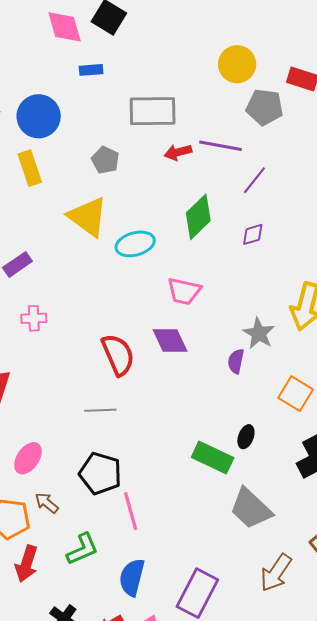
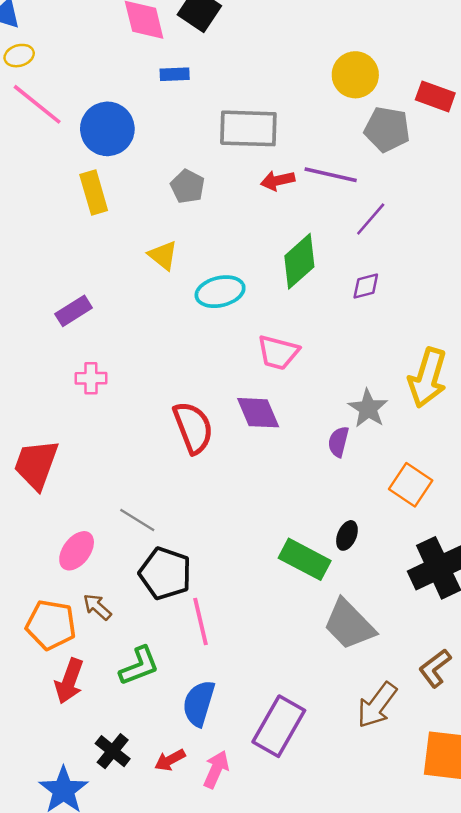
yellow triangle: (88, 217) -> (163, 255), size x0.6
gray line: (100, 410) -> (137, 520), moved, turned 32

